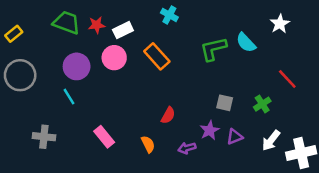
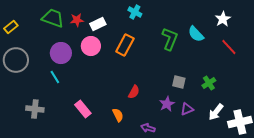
green L-shape: (213, 49) -> (170, 39), turned 125
orange rectangle: (157, 56) -> (125, 45), turned 70
red line: (287, 79) -> (229, 47), moved
purple arrow: (187, 148) -> (148, 128), moved, turned 32

